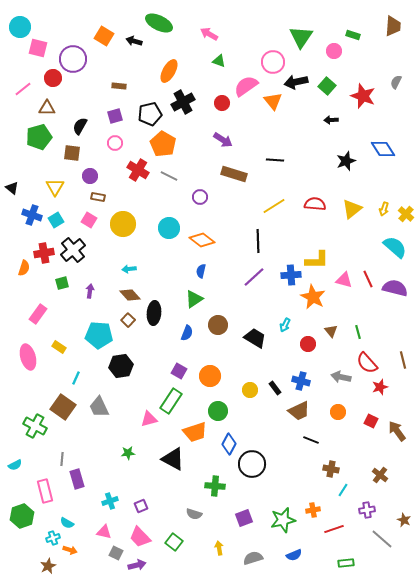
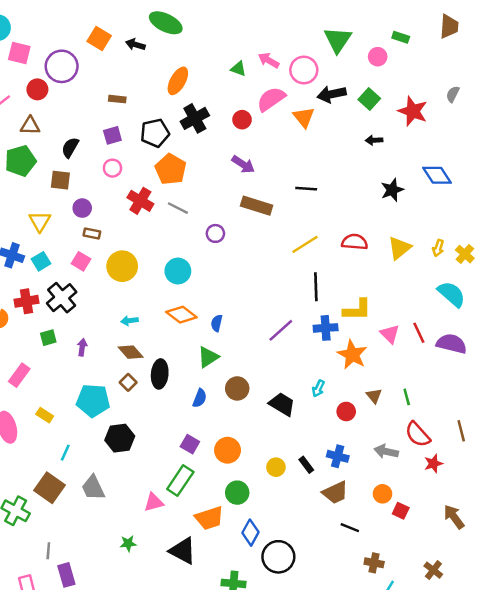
pink arrow: (209, 34) -> (269, 60), moved
orange diamond: (202, 240) -> (181, 315), moved
black line: (258, 241) -> (316, 287), moved
pink triangle: (344, 280) -> (390, 334), turned 30
red square: (371, 421) -> (401, 511), moved

